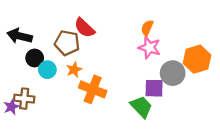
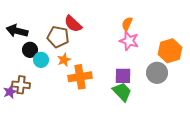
gray circle: (173, 73) -> (157, 73), moved
purple square: (154, 88) -> (123, 76), moved
orange cross: (93, 89) -> (80, 77), turned -30

